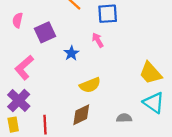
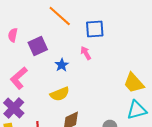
yellow semicircle: (90, 85) -> (60, 94), moved
cyan triangle: (154, 103) -> (137, 110), turned -50

